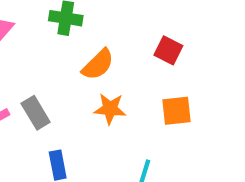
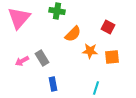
orange star: (110, 109) -> (90, 51), moved

